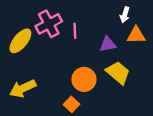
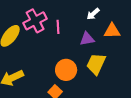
white arrow: (125, 15) -> (93, 14), moved, turned 32
yellow trapezoid: (118, 73) -> (96, 64), turned -105

